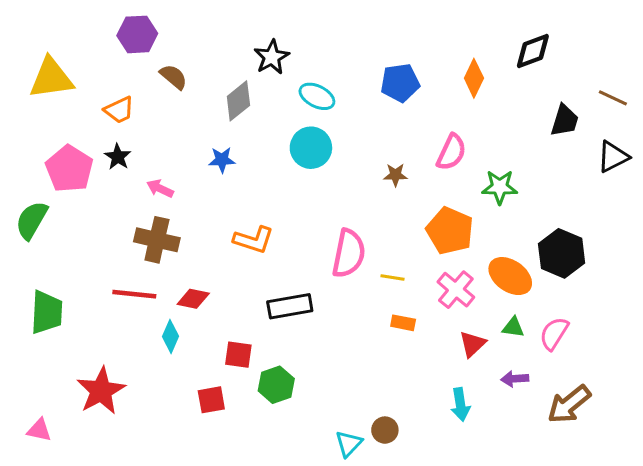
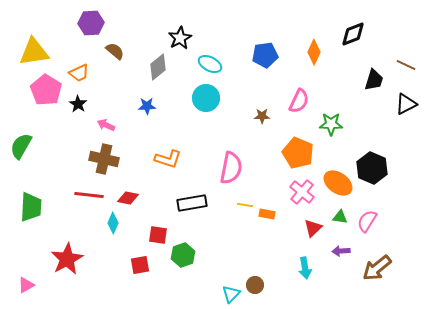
pink pentagon: (69, 169) -> (46, 90), moved
yellow line: (392, 278) -> (245, 205), moved
pink triangle: (39, 430) -> (26, 285), turned -42

